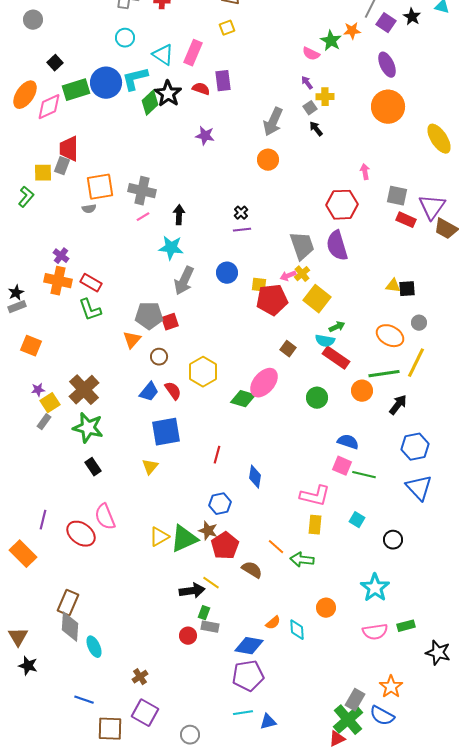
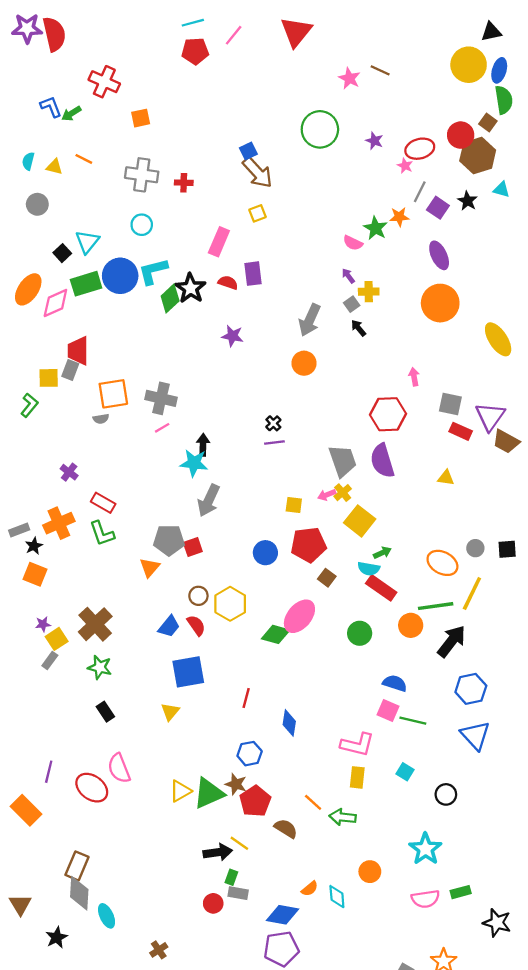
cyan triangle: (163, 55) -> (87, 242), moved, turned 35
black arrow: (179, 215) -> (203, 445), moved
blue circle: (227, 273) -> (265, 553), moved
orange cross: (58, 281) -> (59, 523), moved, turned -36
yellow triangle: (393, 286) -> (446, 478), moved
black square: (407, 289) -> (507, 549), moved
black star: (16, 293) -> (34, 546), moved
red pentagon: (272, 300) -> (309, 545), moved
brown circle: (159, 357) -> (198, 596), moved
black arrow: (398, 405) -> (452, 641), size x1.4
green star: (88, 428) -> (100, 667), size x0.7
black star: (28, 666) -> (57, 937), moved, turned 30

